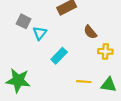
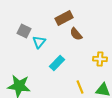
brown semicircle: (90, 32) -> (76, 34), moved
yellow line: (84, 82) -> (80, 87), turned 64

